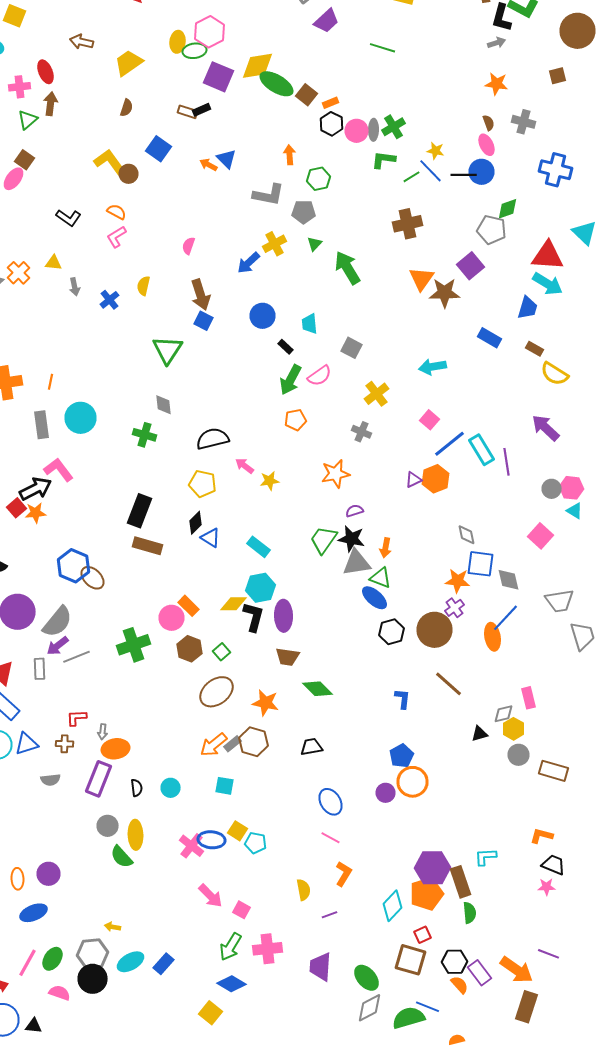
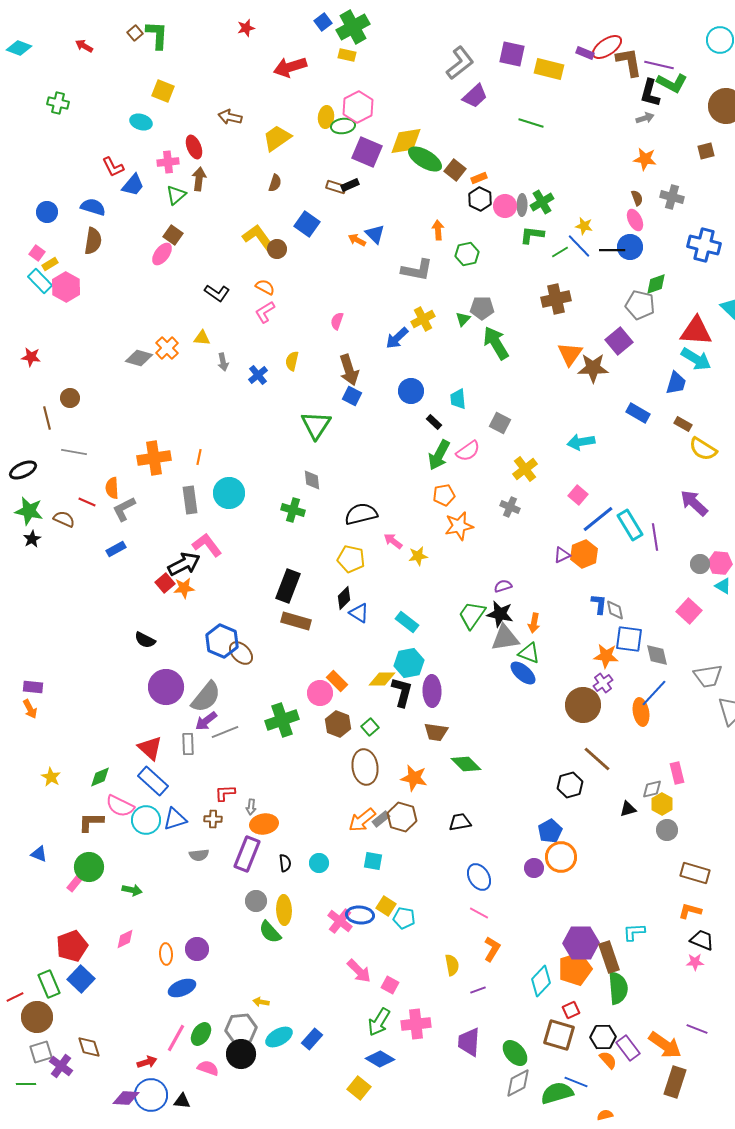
gray pentagon: (304, 212) -> (482, 308), moved
orange star: (336, 474) -> (459, 526), moved
black hexagon: (392, 632) -> (570, 785), moved
brown ellipse: (216, 692) -> (365, 767), turned -60
blue L-shape: (402, 699) -> (599, 604), moved
brown rectangle: (554, 771) -> (695, 873), moved
green semicircle: (470, 913) -> (618, 988), size x1.5

